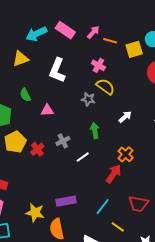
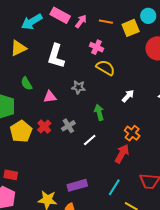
pink arrow: (93, 32) -> (81, 21), moved
gray star: (88, 99) -> (78, 87), moved
red cross: (37, 149) -> (44, 127), moved

